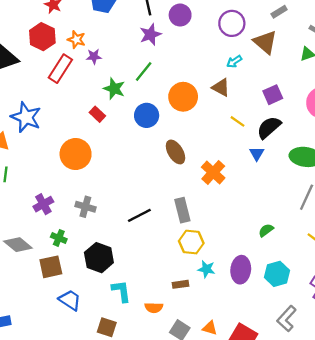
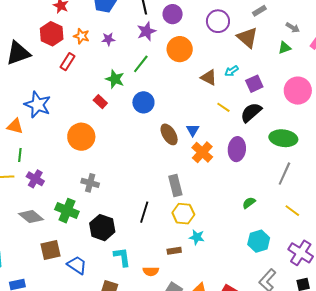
purple star: (94, 56) -> (108, 39), moved
cyan arrow: (234, 61) -> (232, 71), moved
red rectangle: (60, 69) -> (68, 62), size x0.7
orange circle: (183, 97) -> (180, 49), moved
blue triangle: (257, 154) -> (193, 130), moved
purple cross: (43, 204) -> (35, 179), moved, turned -30
black line: (139, 215) -> (144, 212), moved, turned -45
green cross: (59, 238) -> (67, 211), size x1.6
brown square: (51, 267) -> (50, 250), moved
purple ellipse: (241, 270) -> (237, 149), moved

